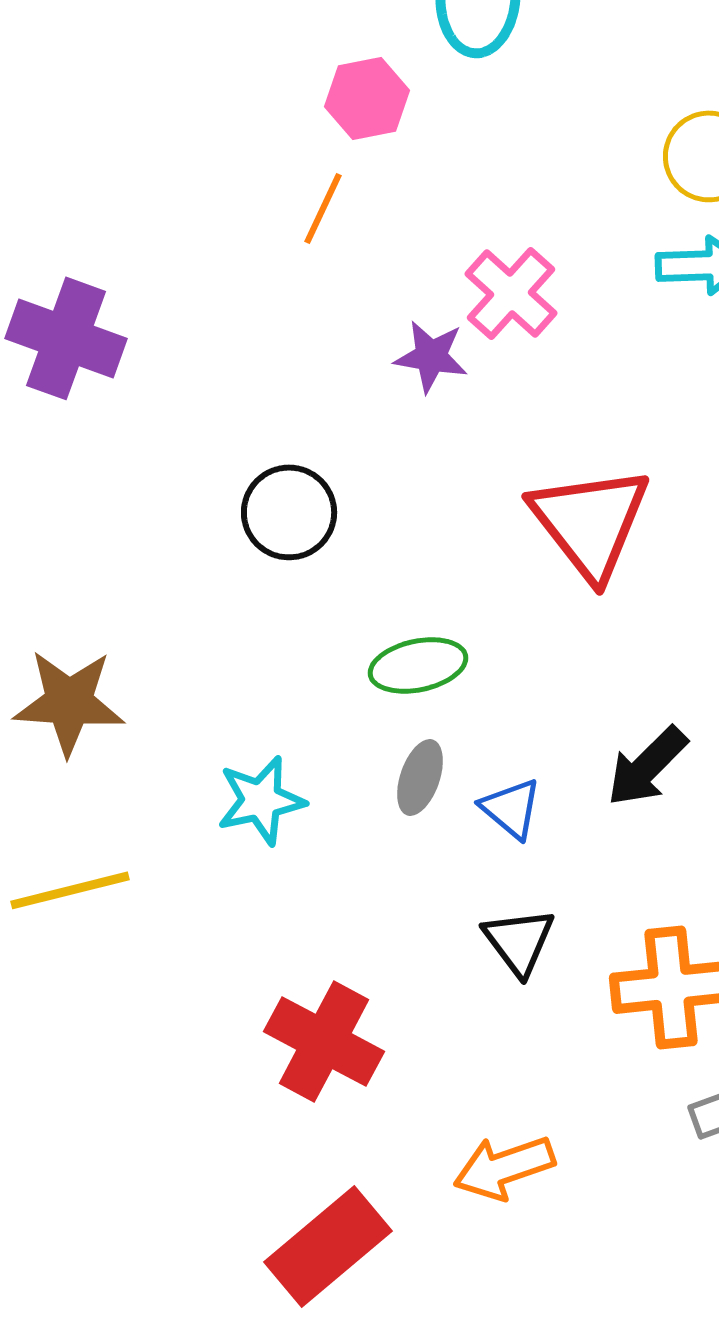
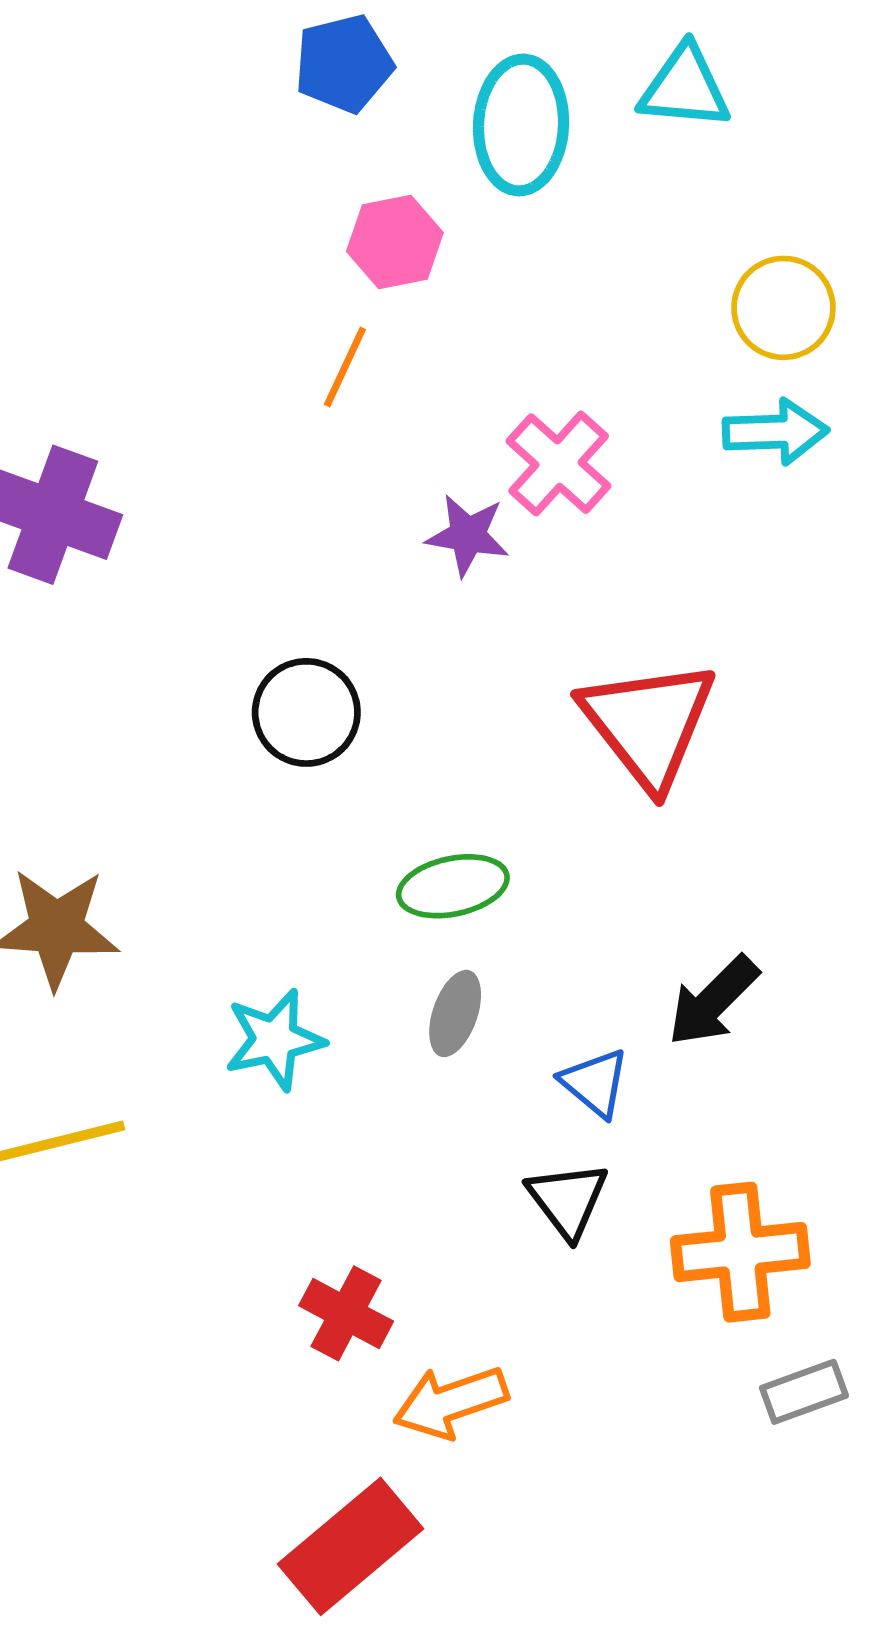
blue triangle: (511, 808) -> (595, 1083), moved
red cross: (324, 1041) -> (346, 1313), size x0.7
orange arrow: (504, 1167) -> (451, 1402), moved

